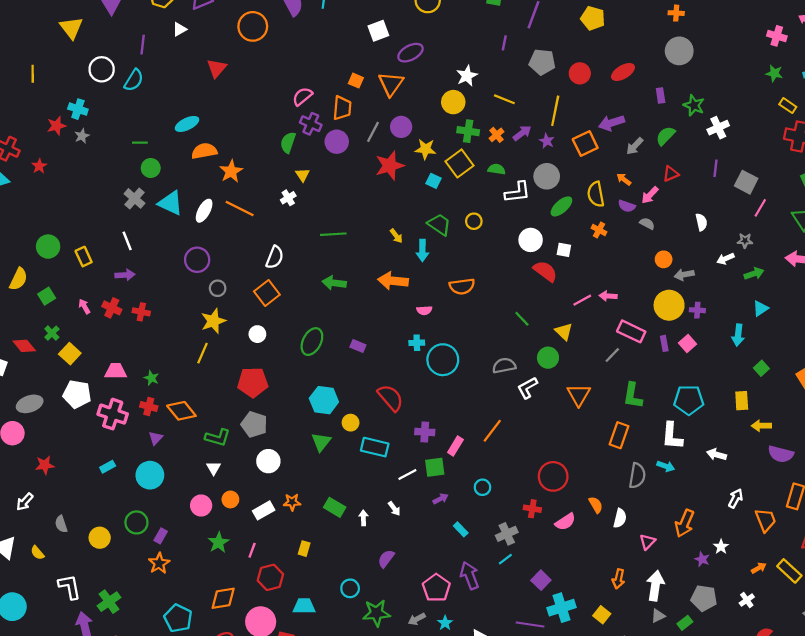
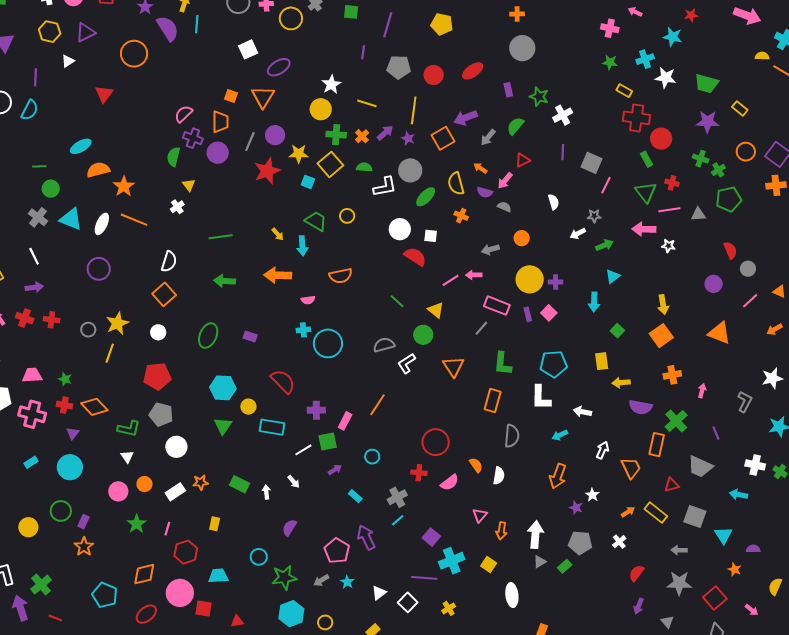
gray arrow: (684, 275) -> (490, 249), moved
gray circle: (218, 288) -> (88, 330), moved
cyan arrow: (666, 466) -> (560, 435), moved, turned 140
pink triangle: (647, 542) -> (480, 515), moved

